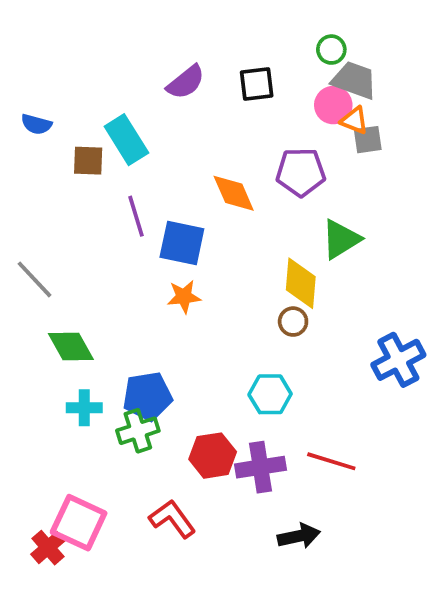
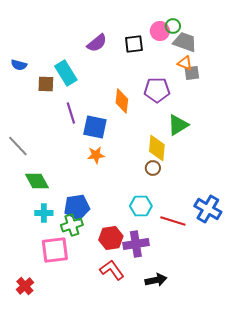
pink circle: (333, 105) -> (160, 31), moved
orange diamond: (234, 193) -> (122, 101), turned 30
blue cross: (398, 360) -> (208, 209), moved, turned -32
red line: (331, 461) -> (173, 221), moved
red L-shape: (172, 519) -> (112, 270), moved
pink square: (79, 523) -> (55, 250), moved, turned -32

